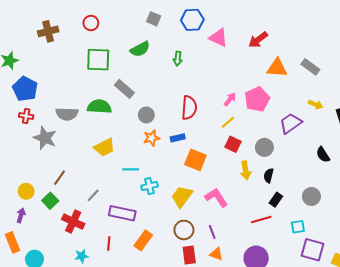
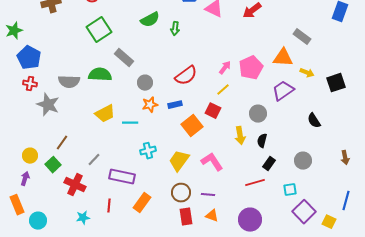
green semicircle: (140, 49) -> (150, 20), moved
green square: (98, 60) -> (99, 30), turned -35
orange triangle: (277, 68) -> (283, 58), moved
red semicircle: (189, 108) -> (186, 76), turned 50
red square: (233, 144) -> (213, 111), moved
orange square: (195, 160) -> (192, 126), turned 30
cyan line: (131, 169) -> (130, 123), moved
purple line: (212, 232) -> (208, 195), turned -64
purple square: (312, 250) -> (304, 212), turned 30

